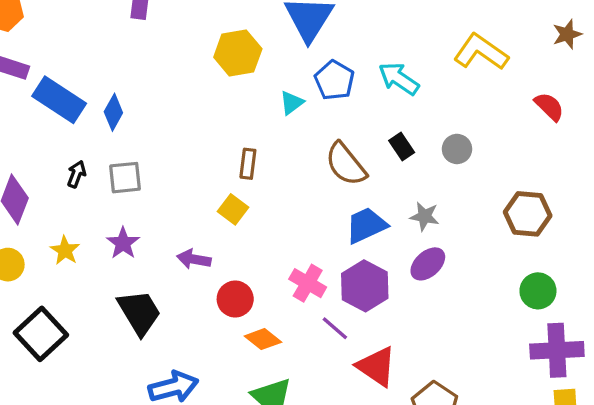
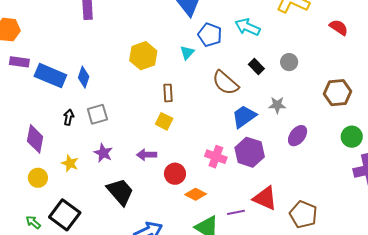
yellow hexagon: (238, 53) -> (143, 56), moved
purple ellipse: (428, 264) -> (298, 136), moved
purple line: (335, 328) -> (236, 212), moved, turned -42

